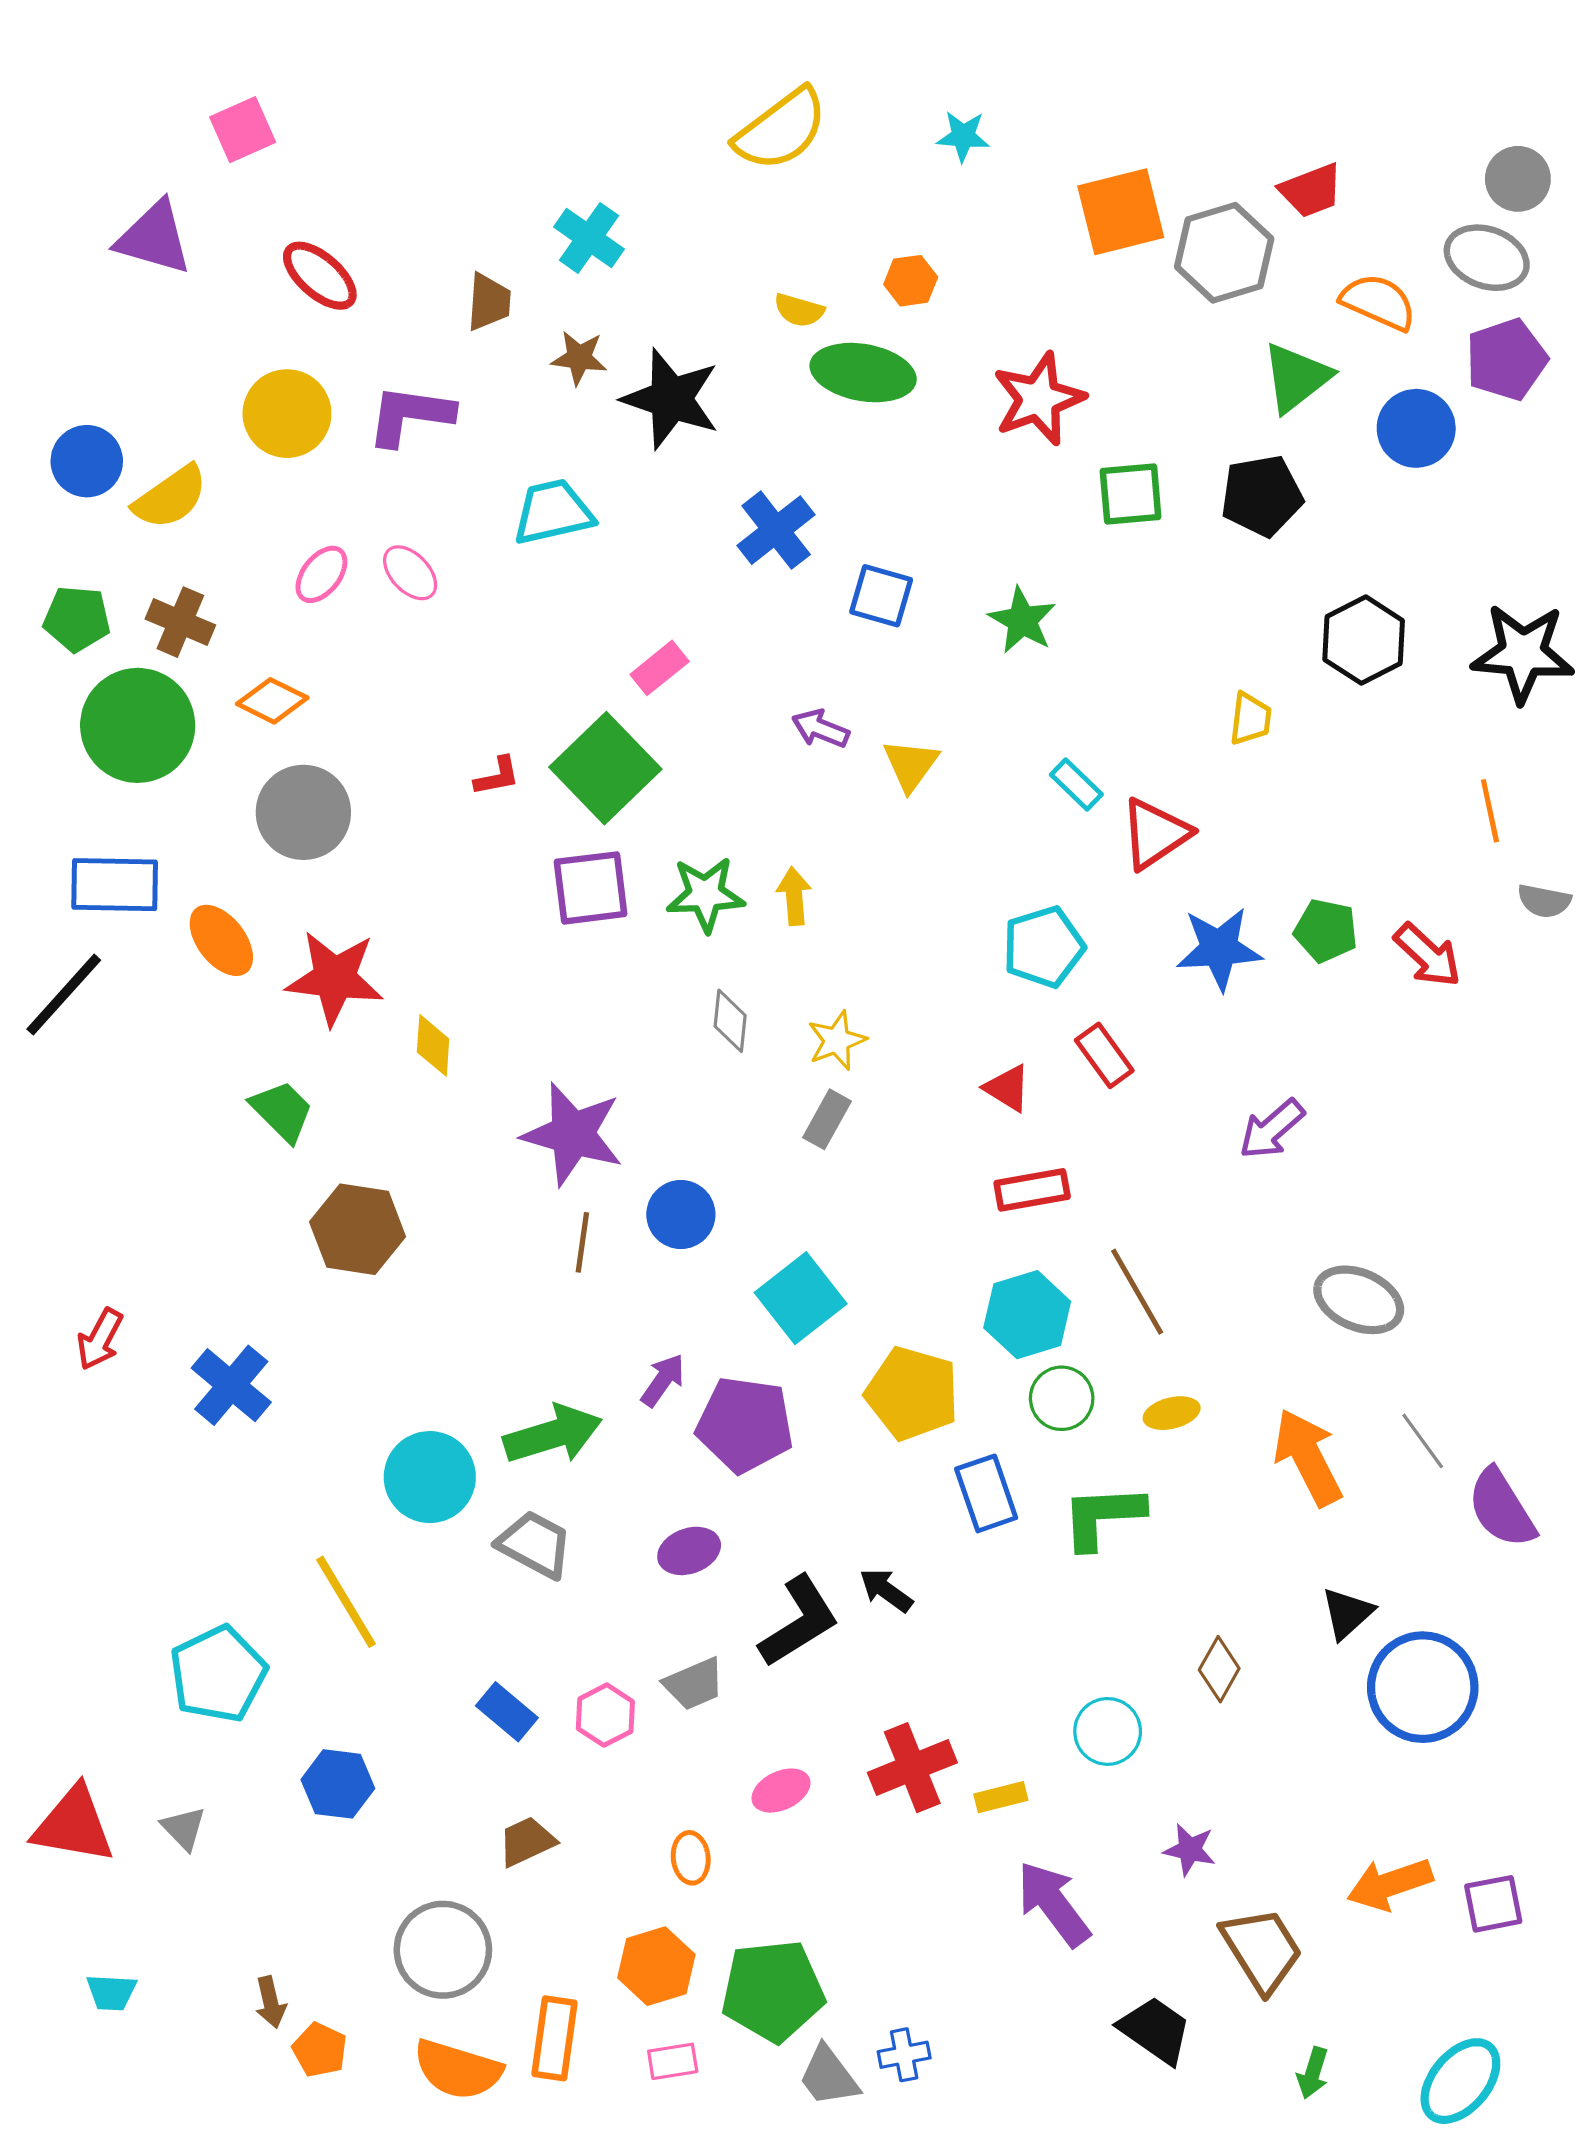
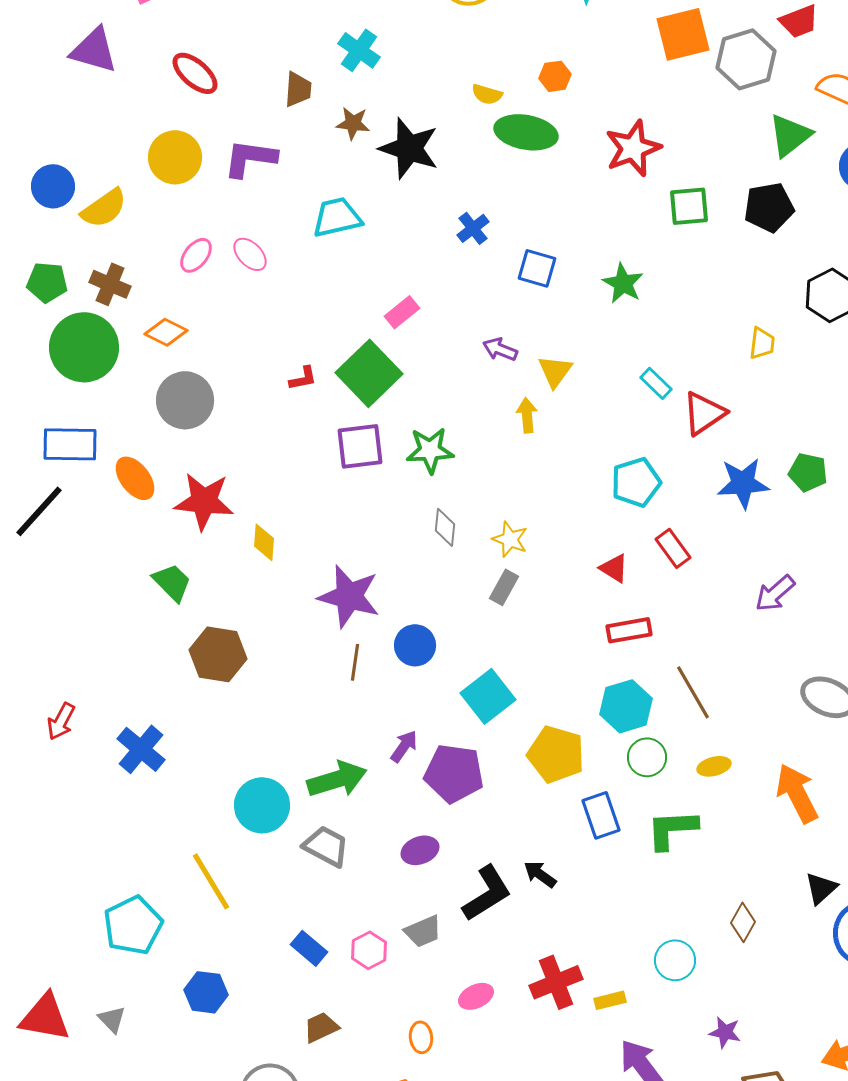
blue cross: (776, 530) -> (473, 228), size x0.7
yellow arrow: (794, 896) -> (527, 415), moved
yellow star: (837, 1041) -> (510, 539), turned -30

